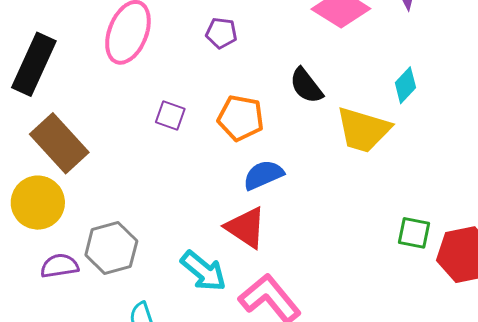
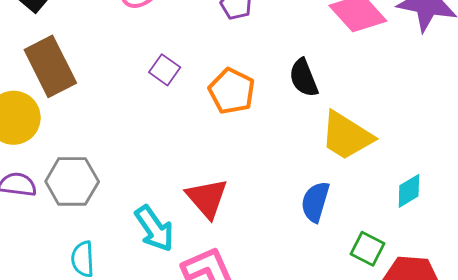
cyan diamond: (405, 85) -> (409, 191), moved
blue semicircle: (263, 175) -> (315, 202), moved, turned -66

